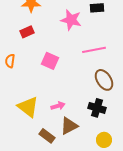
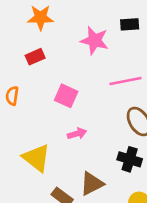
pink arrow: (58, 106) -> (77, 134), moved

